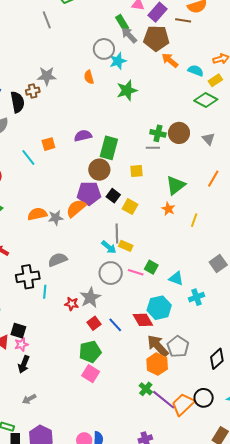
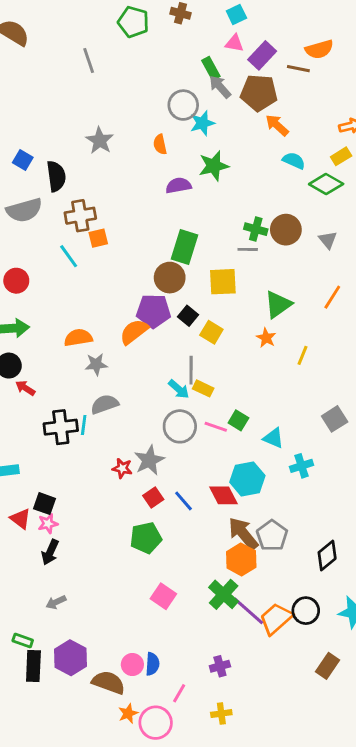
gray line: (47, 20) -> (89, 60), moved
cyan semicircle: (196, 71) -> (294, 161), moved
gray star: (47, 76) -> (100, 140), turned 30
brown cross: (33, 91) -> (80, 216), moved, size x1.5
purple semicircle: (83, 136) -> (178, 185), moved
yellow square: (137, 171) -> (223, 282), size x1.5
gray star: (56, 218) -> (96, 364), moved
cyan line: (45, 292) -> (84, 425), moved
pink square: (91, 374) -> (163, 596), moved
green cross: (146, 389) -> (224, 594), size x1.5

